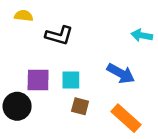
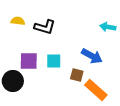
yellow semicircle: (24, 16) -> (18, 21), moved
brown square: (80, 106) -> (77, 75), moved

